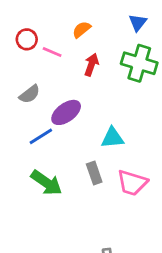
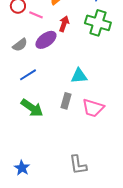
purple ellipse: (66, 112) -> (46, 40), moved
gray rectangle: (94, 173) -> (66, 101), turned 35

